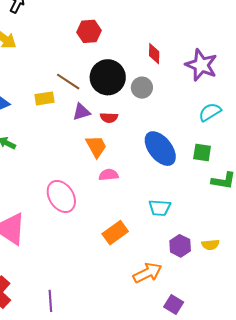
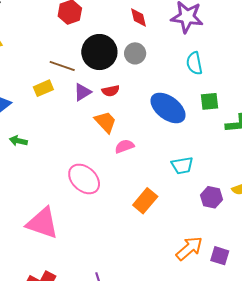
cyan semicircle: (210, 112) -> (194, 63), moved, turned -55
orange arrow: (147, 273) -> (189, 248), moved

